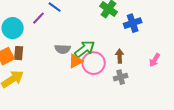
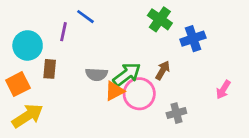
purple line: (39, 18) -> (63, 32), turned -32
brown rectangle: (19, 53) -> (50, 69), moved
brown arrow: (120, 56) -> (163, 70), moved, turned 32

